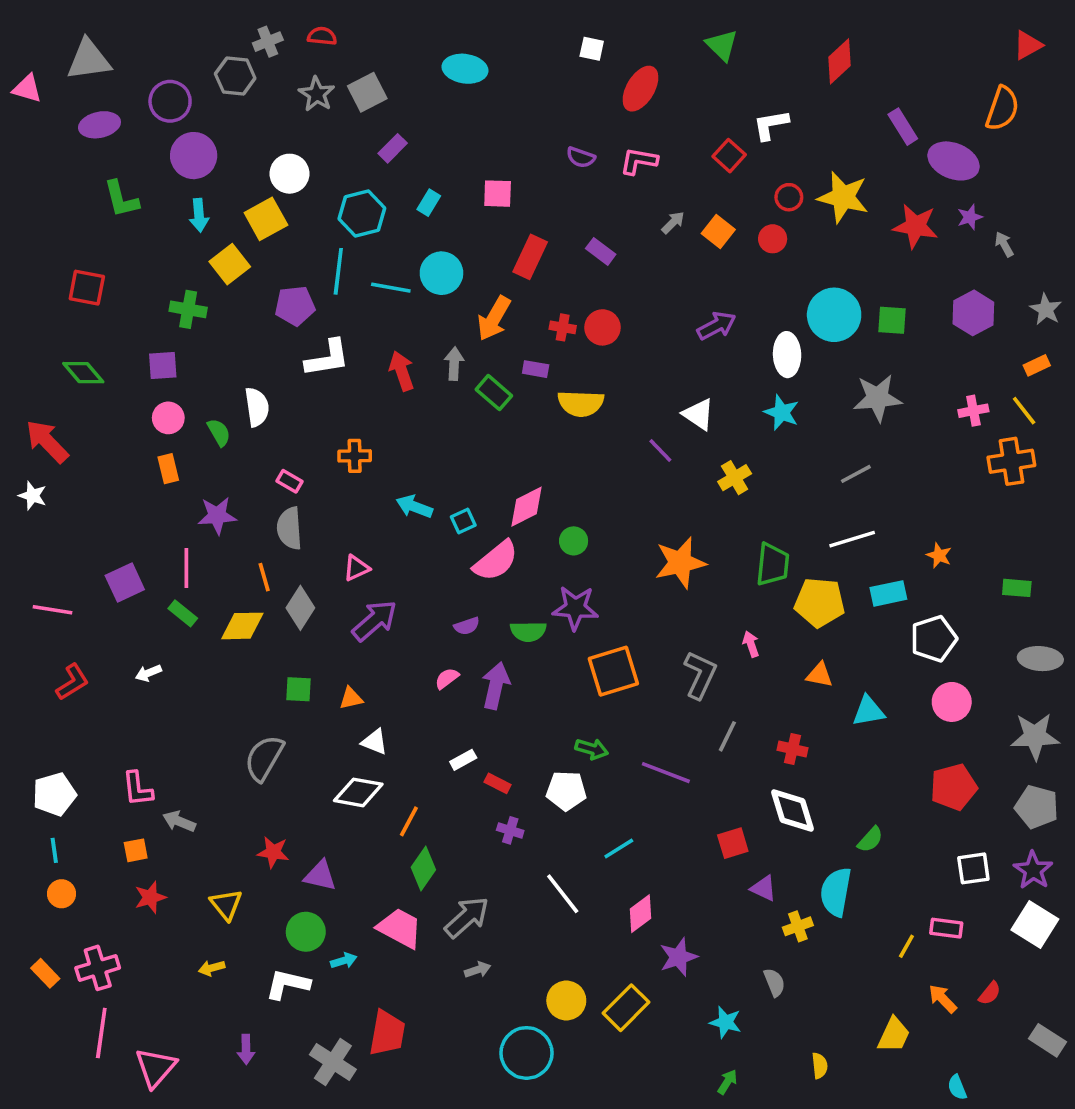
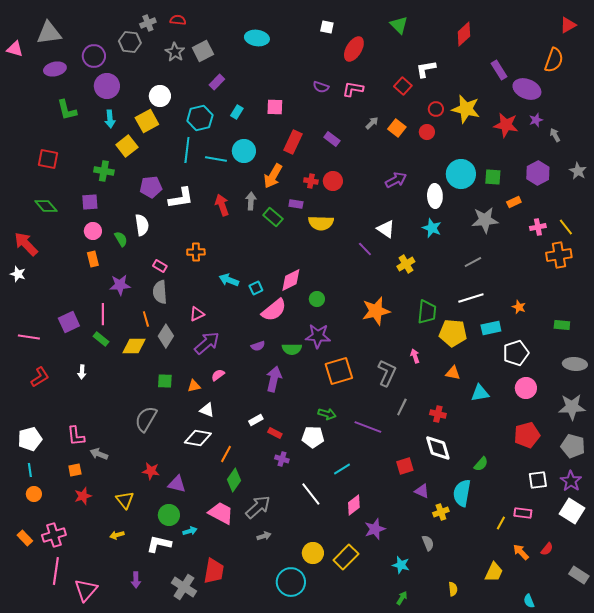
purple pentagon: (295, 306) -> (151, 187), moved
orange rectangle: (1037, 365) -> (514, 202), moved
white arrow: (148, 673) -> (82, 372), turned -64
pink semicircle: (447, 678) -> (218, 375), moved

